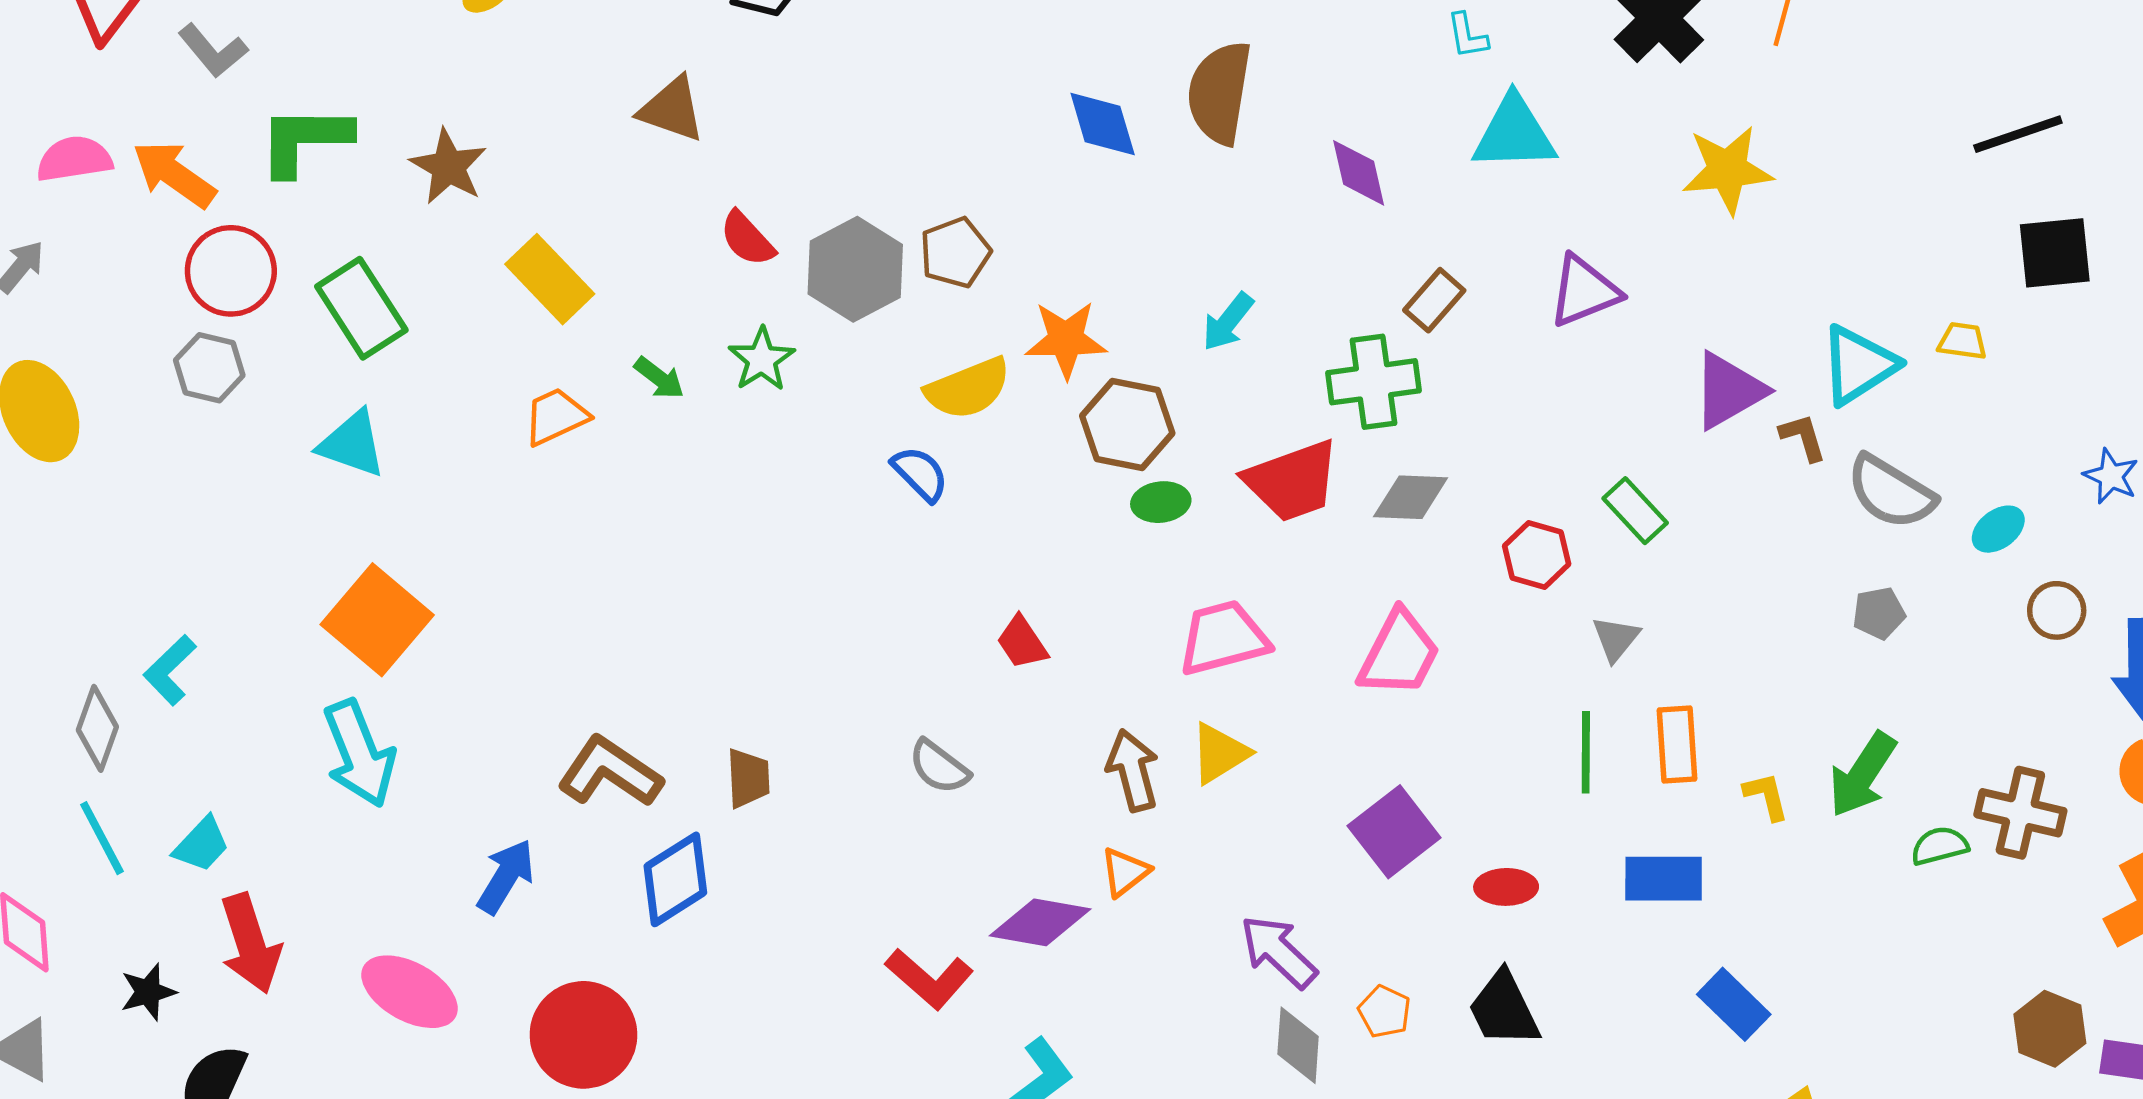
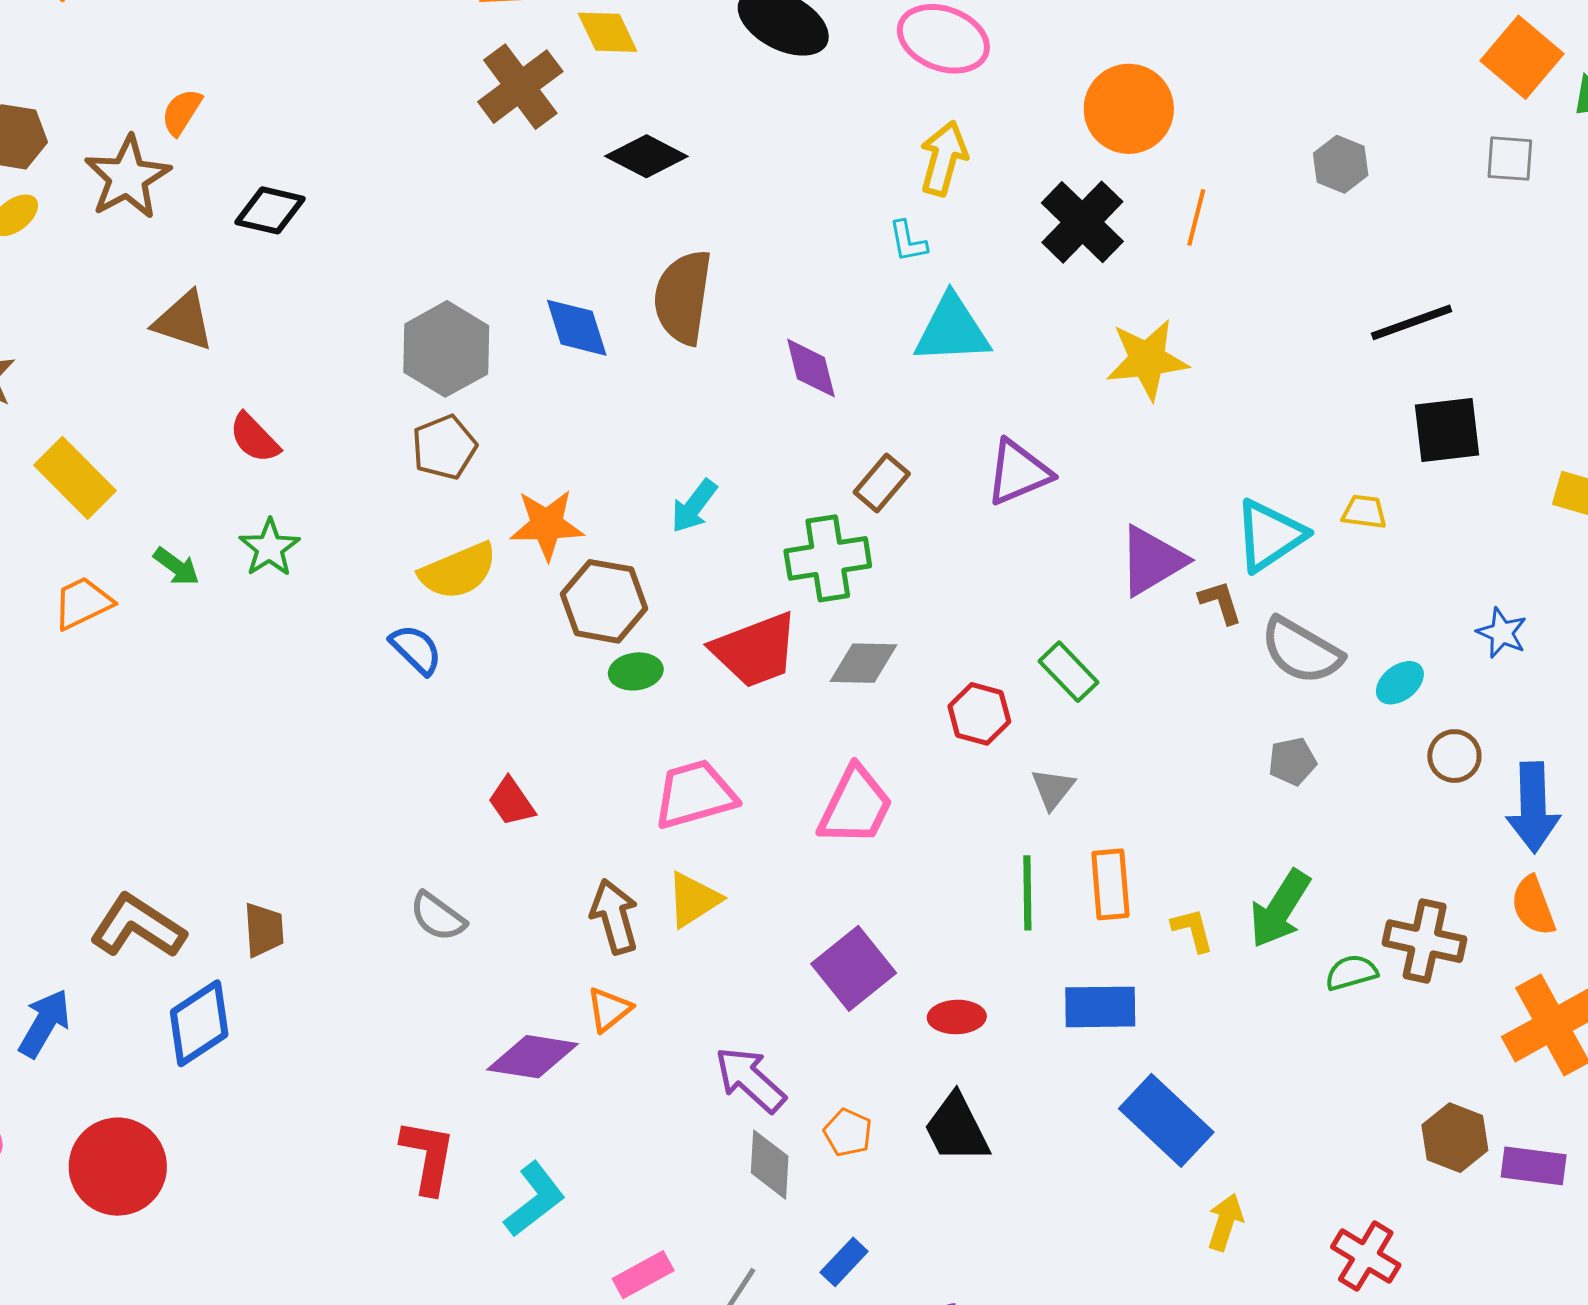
gray hexagon: (855, 269) -> (446, 349), moved
red L-shape: (929, 979) -> (428, 1157), moved, turned -120
blue rectangle: (1734, 1004) -> (1166, 1120), size x1.4

